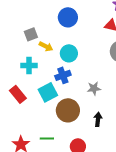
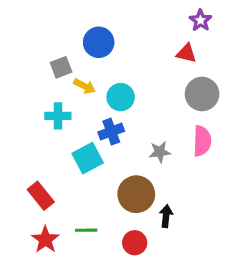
blue circle: (68, 17) -> (99, 42), moved
red rectangle: (18, 94) -> (41, 196), moved
brown circle: (68, 110) -> (136, 194), moved
black arrow: (98, 119) -> (166, 216), moved

